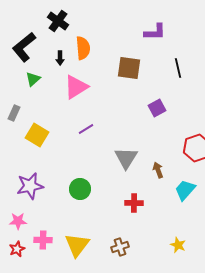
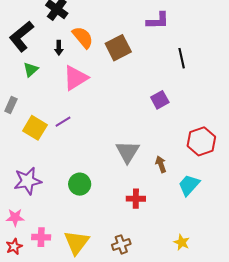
orange semicircle: (83, 48) -> (83, 37), turned -35
brown square: (129, 68) -> (118, 48), moved, turned -35
purple line: (86, 129) -> (63, 122), moved

